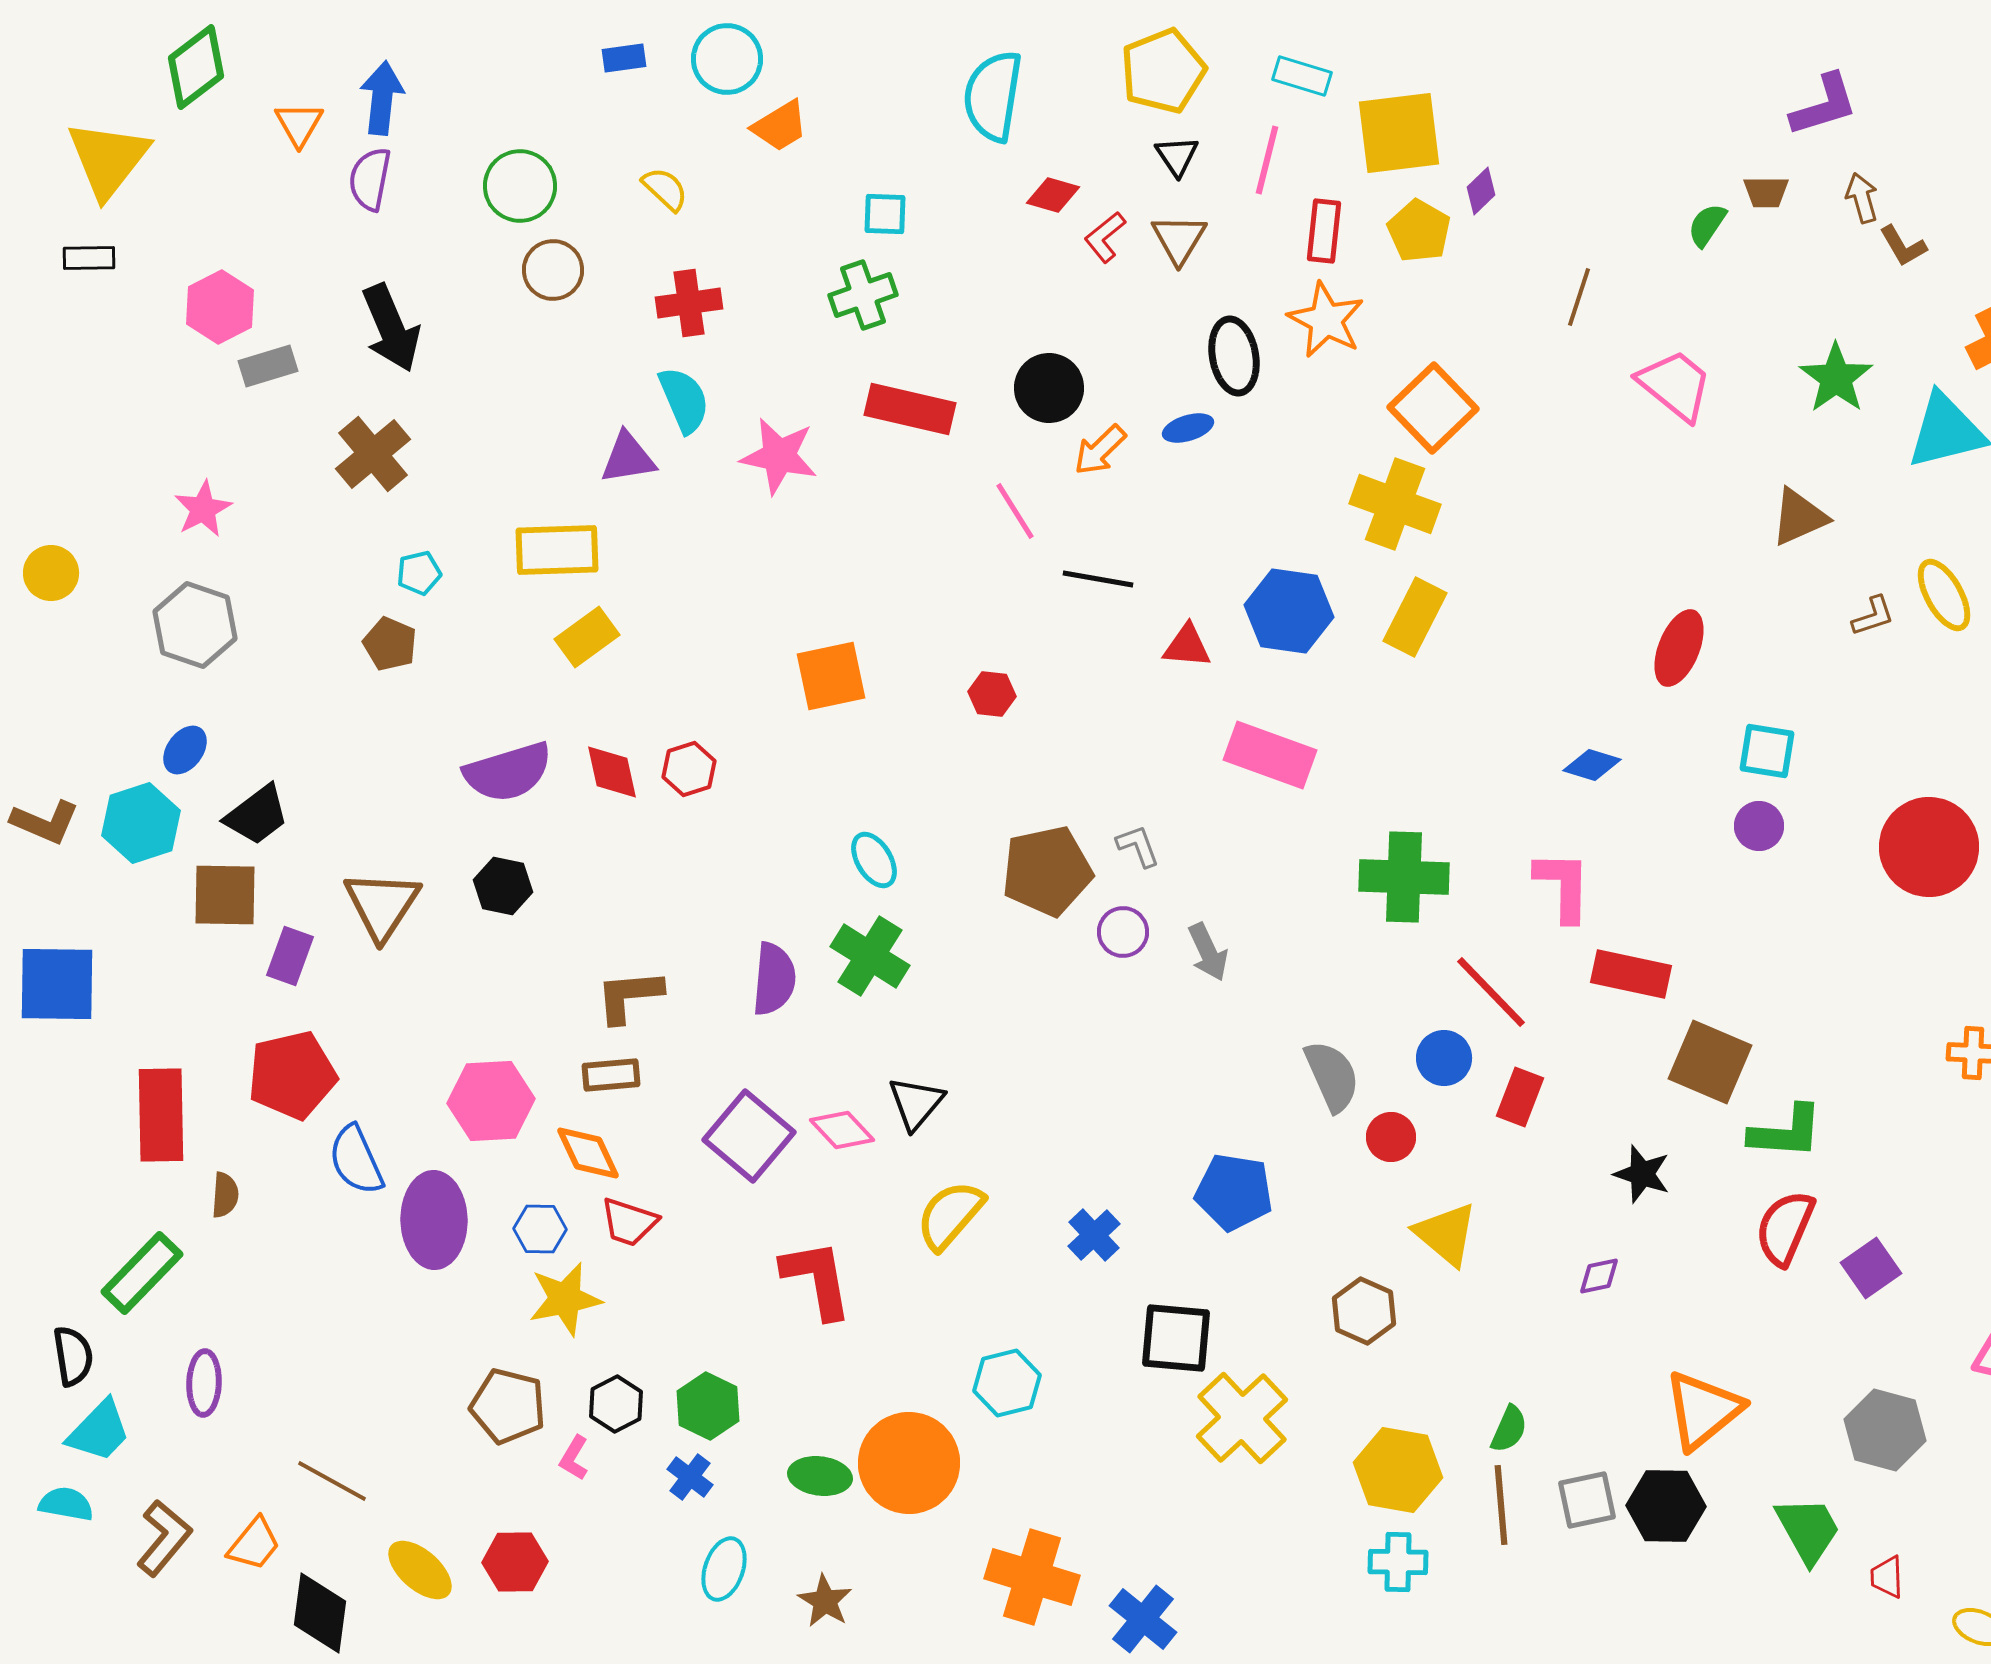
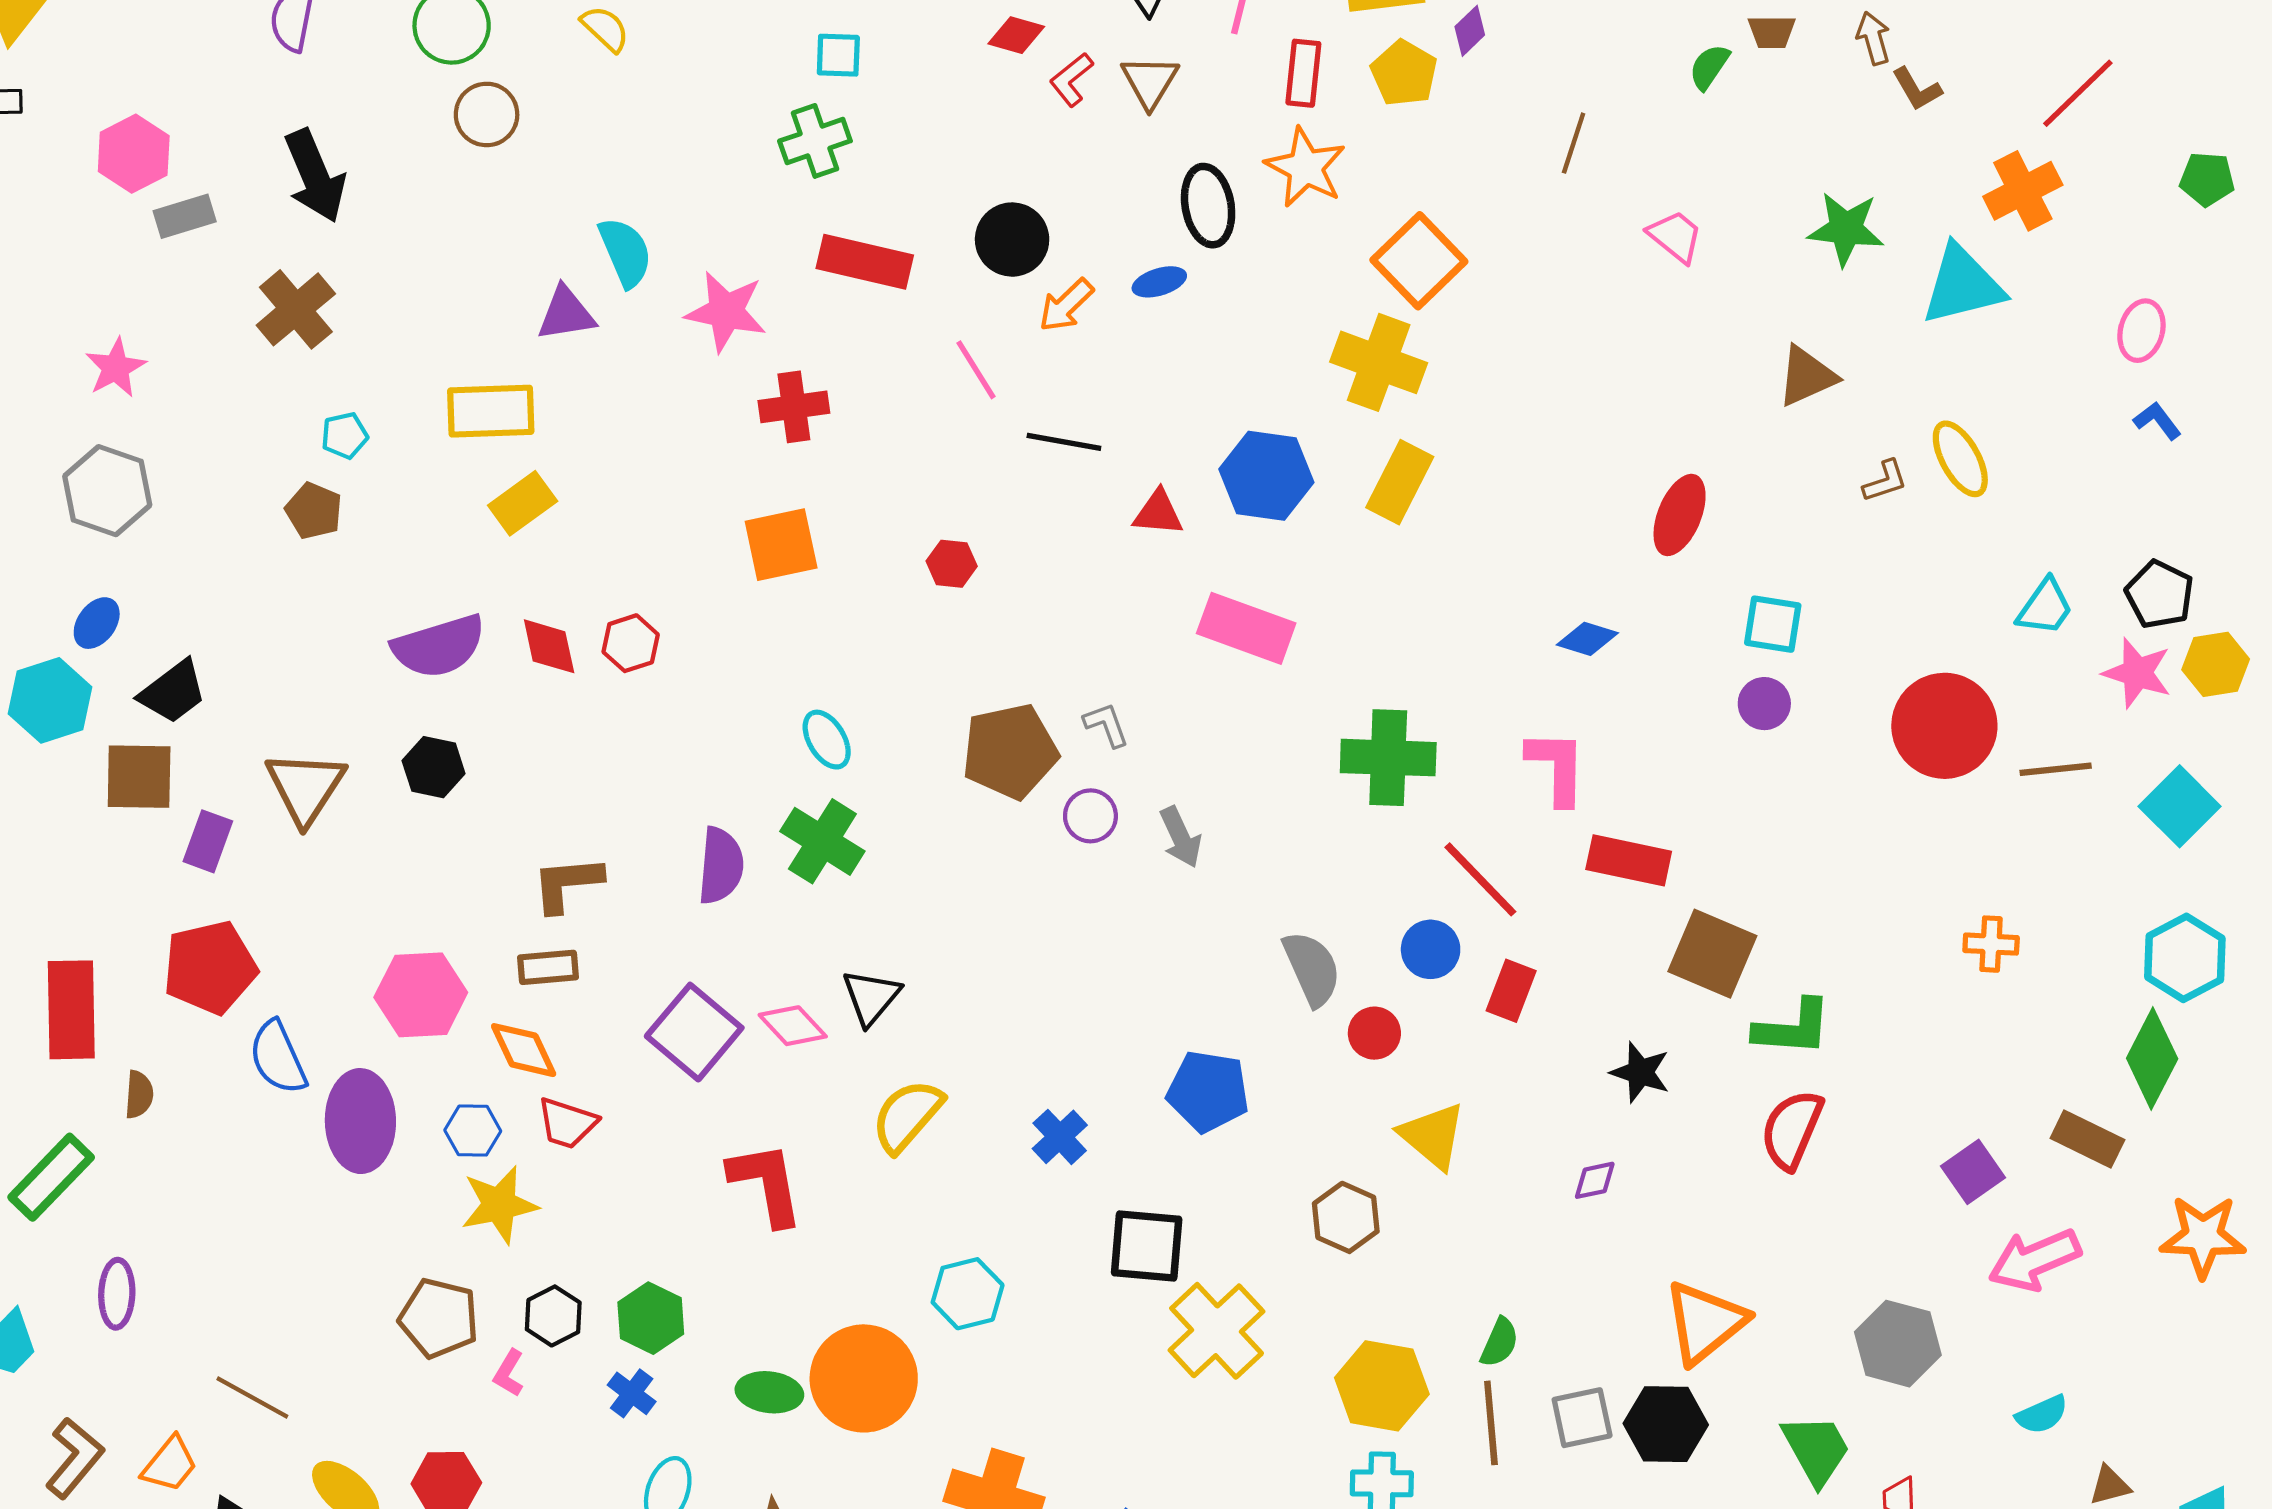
red cross: (689, 303) -> (794, 407), moved
green star: (1836, 378) -> (1846, 229), turned -30
pink trapezoid: (1675, 385) -> (1675, 236), size x0.7
purple square: (1871, 1268) -> (1973, 1172), moved

